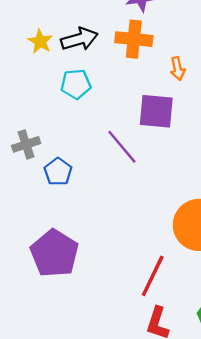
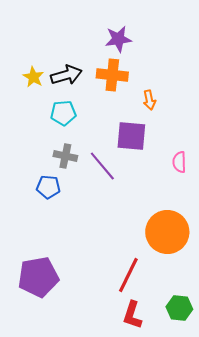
gray cross: (26, 144) -> (65, 156), moved, turned 30
blue pentagon: (58, 172) -> (48, 187), turned -30
purple pentagon: (54, 253) -> (38, 277), moved, turned 30

